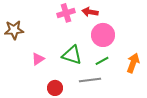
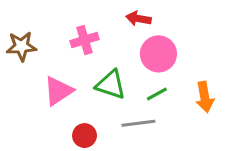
pink cross: (66, 13) -> (85, 40), moved
pink triangle: (38, 59) -> (58, 91), size x1.5
orange arrow: (133, 63) -> (205, 97), turned 150

